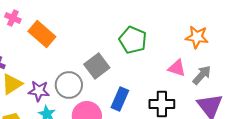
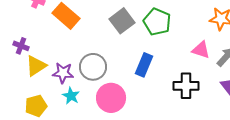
gray square: (97, 66) -> (122, 21), moved
blue rectangle: (120, 99) -> (144, 65), moved

